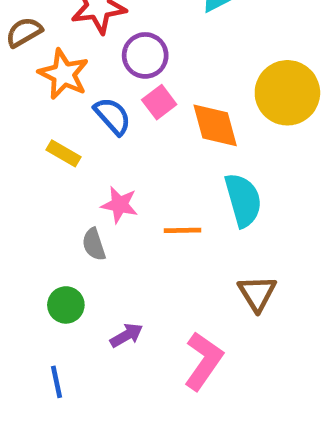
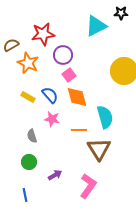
blue semicircle: (113, 116) -> (50, 95), moved
orange diamond: (215, 125) -> (77, 97), moved
gray semicircle: (94, 244) -> (32, 136), moved
brown triangle: (257, 293) -> (99, 149), moved, size x1.4

